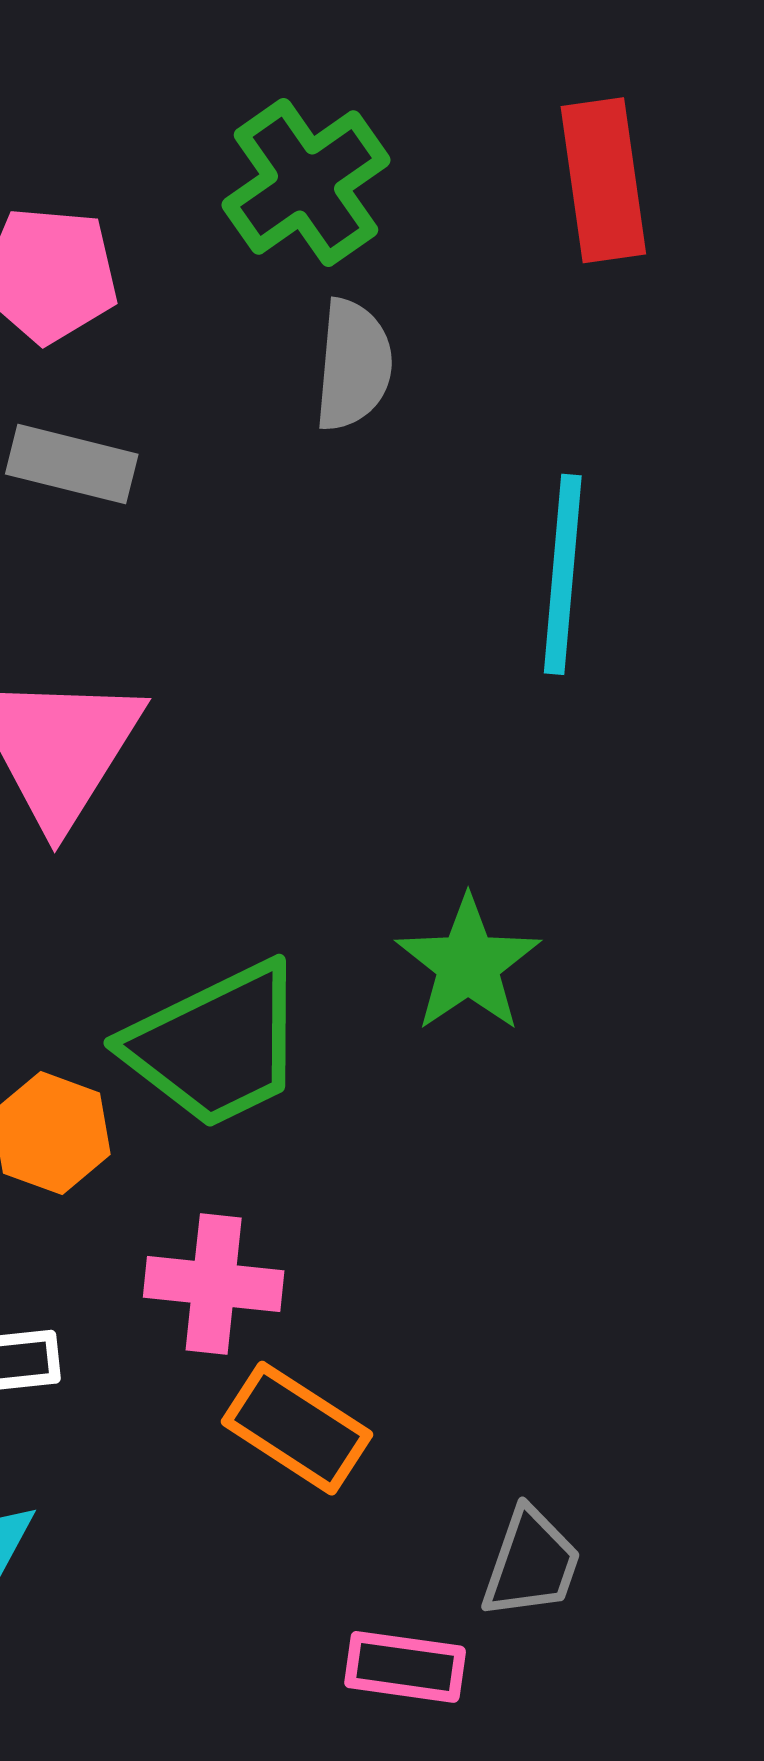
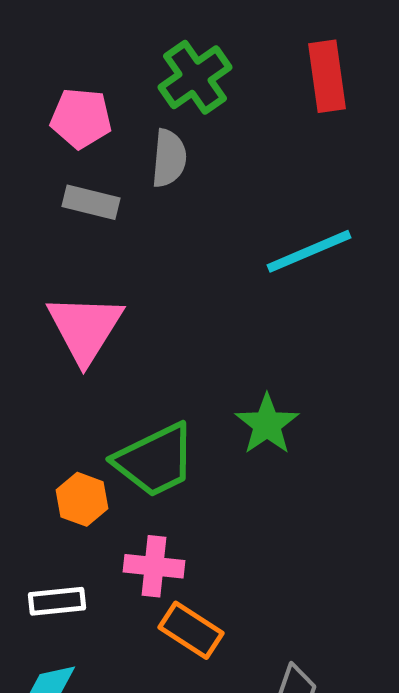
gray semicircle: (353, 365) -> (169, 158), moved
cyan line: (563, 574) -> (309, 251), turned 62

